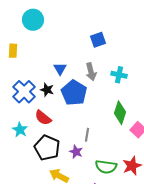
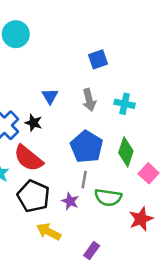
blue pentagon: (74, 93) -> (87, 147), moved
red semicircle: (43, 118) -> (28, 158), size x1.4
green semicircle: (106, 167) -> (108, 197), moved

